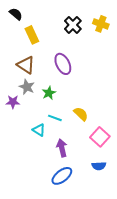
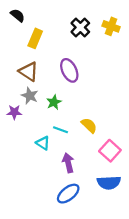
yellow rectangle: (32, 35) -> (35, 38), turned 48
blue semicircle: (99, 166) -> (109, 183), size x1.5

